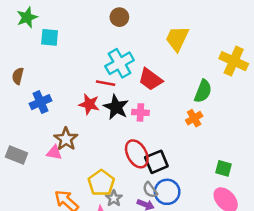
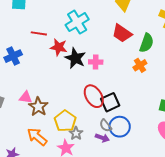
red trapezoid: (150, 79) -> (122, 33), moved
red line: (106, 83) -> (39, 33), moved
red star: (89, 104) -> (59, 47), moved
brown star: (66, 139) -> (38, 107), moved

